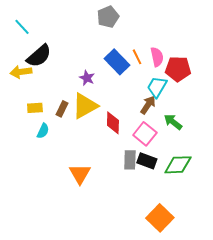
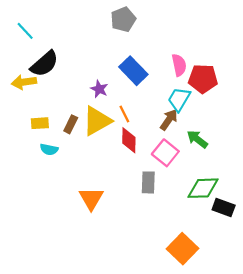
orange line: (137, 57) -> (124, 114), moved
cyan semicircle: (43, 131) -> (49, 149), turned 77
black rectangle: (147, 161) -> (224, 208), moved

